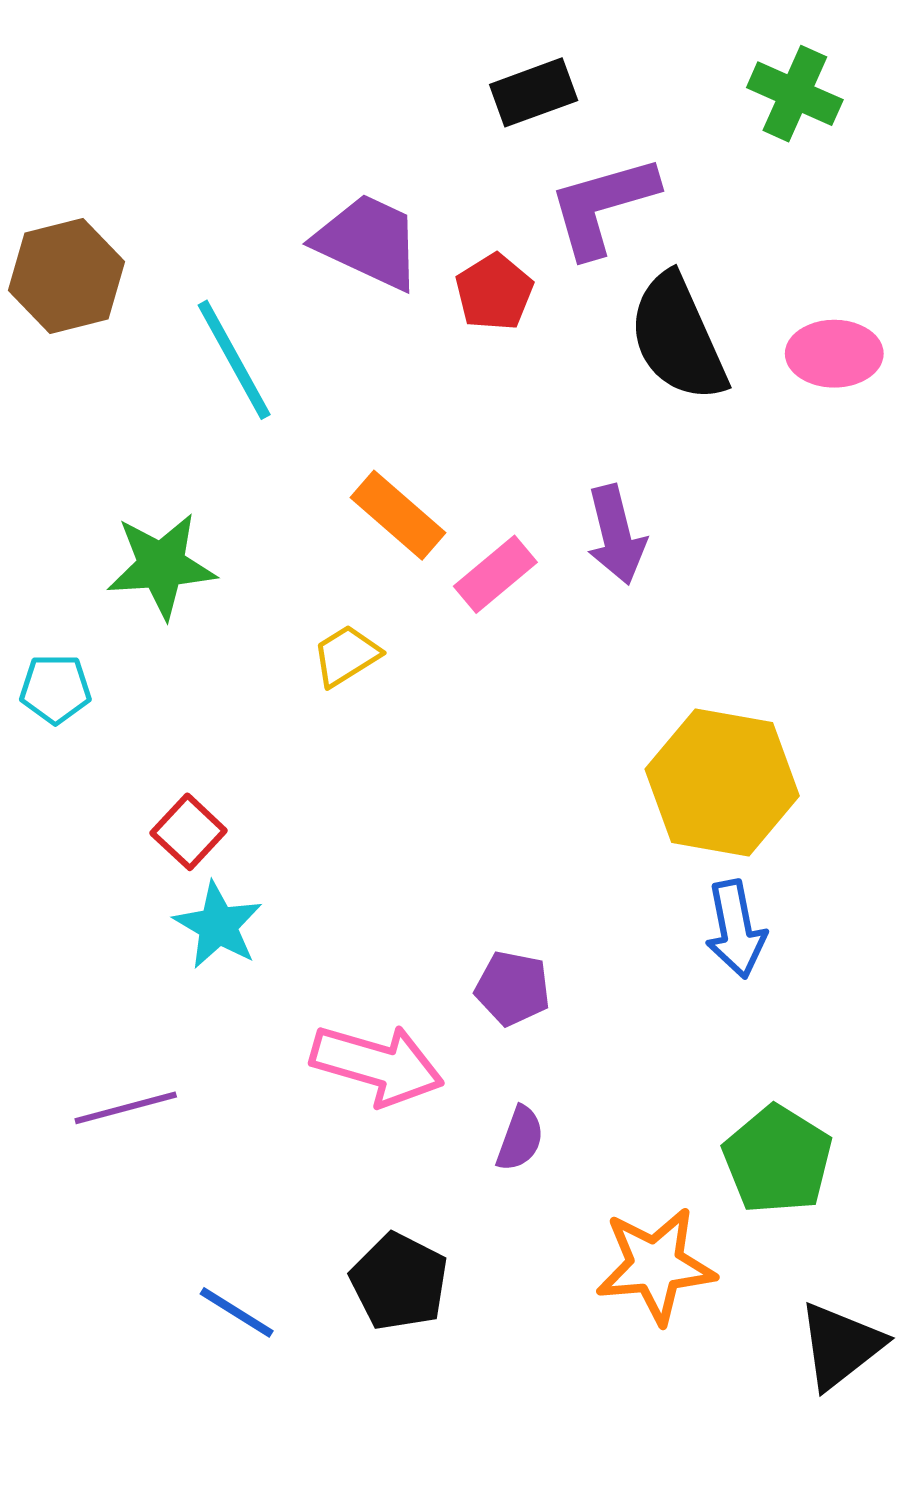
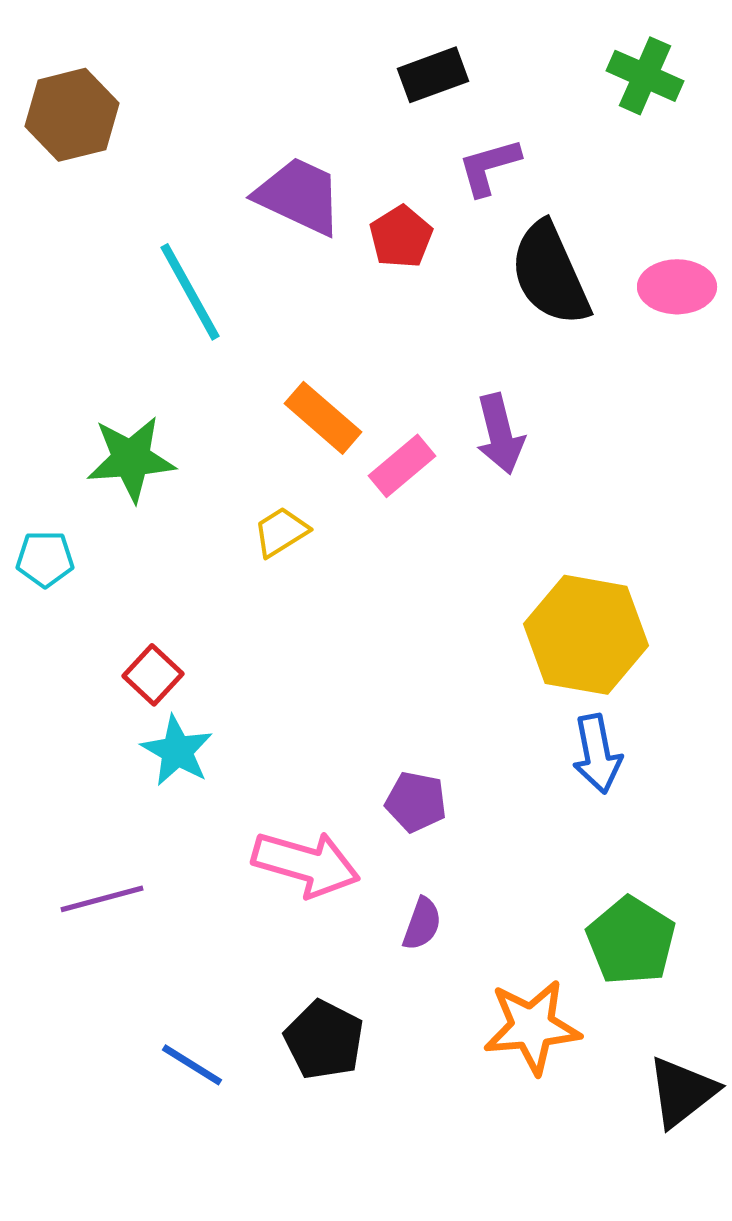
purple L-shape: (603, 206) -> (489, 167), size x0.7
brown hexagon: (67, 276) -> (72, 115), moved

